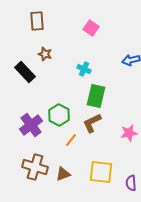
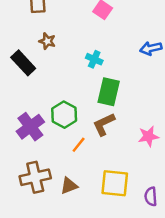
brown cross: (35, 167) -> (35, 177), turned -30

